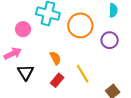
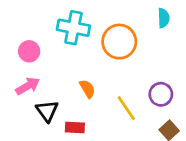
pink circle: (23, 29) -> (29, 51), moved
purple circle: (110, 40) -> (161, 94), moved
red rectangle: (57, 80) -> (75, 128), moved, turned 56

